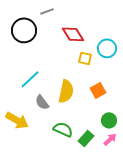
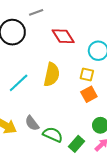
yellow square: (85, 58) -> (87, 75), moved
yellow semicircle: (66, 91) -> (52, 75), moved
gray semicircle: (42, 102) -> (32, 123), moved

